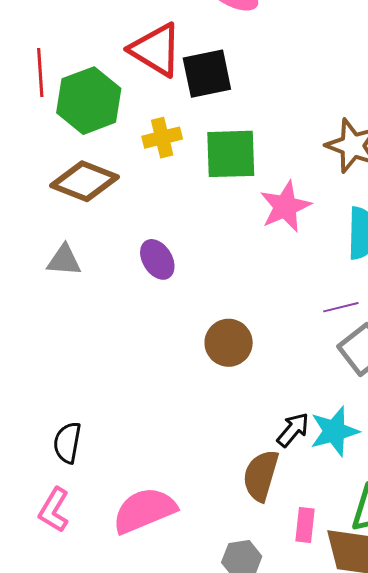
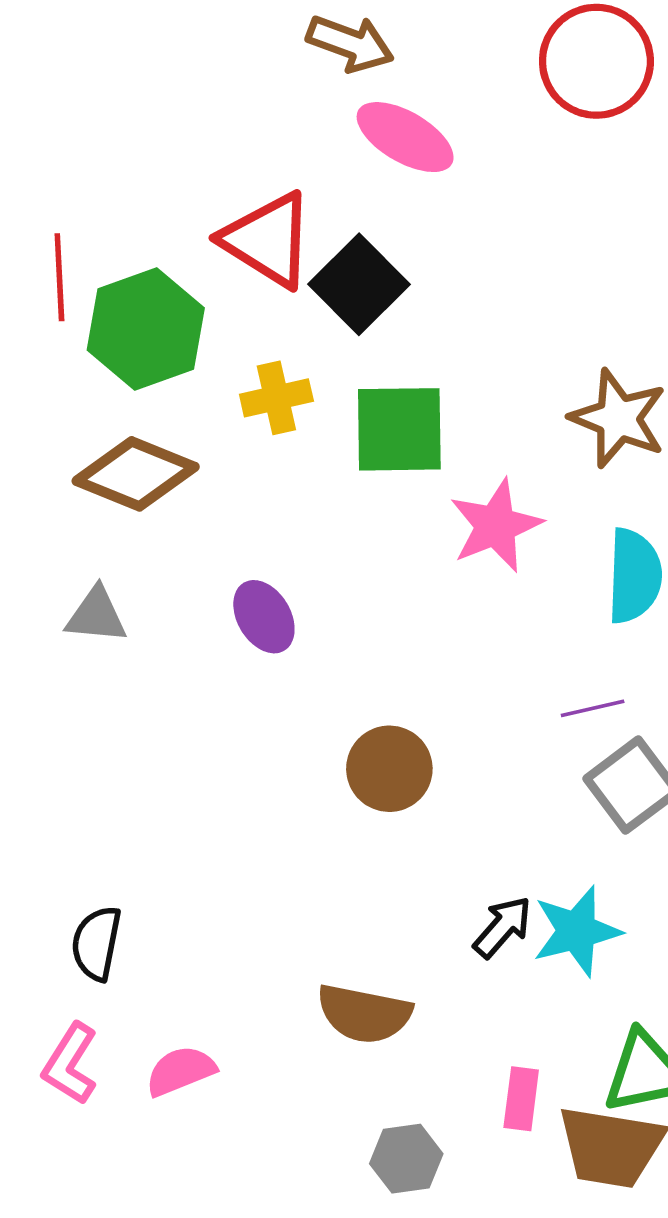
black square: (207, 74) -> (359, 284), turned -34
brown semicircle: (261, 476) -> (364, 1014), moved, turned -96
pink semicircle: (144, 510) -> (181, 1071), moved, size x0.6

